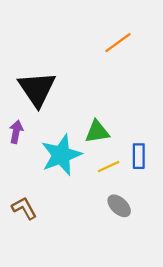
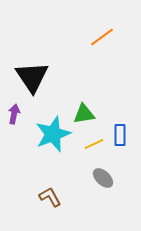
brown L-shape: (24, 208) -> (50, 197), moved

